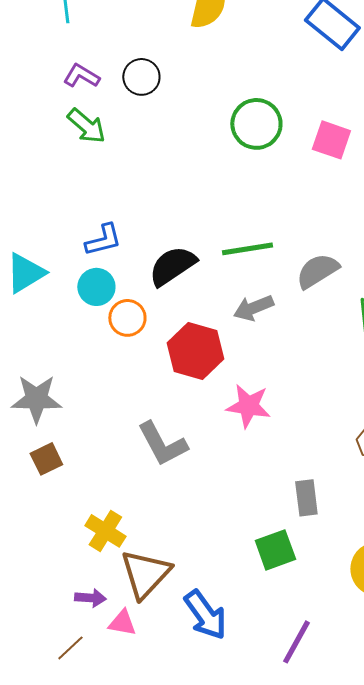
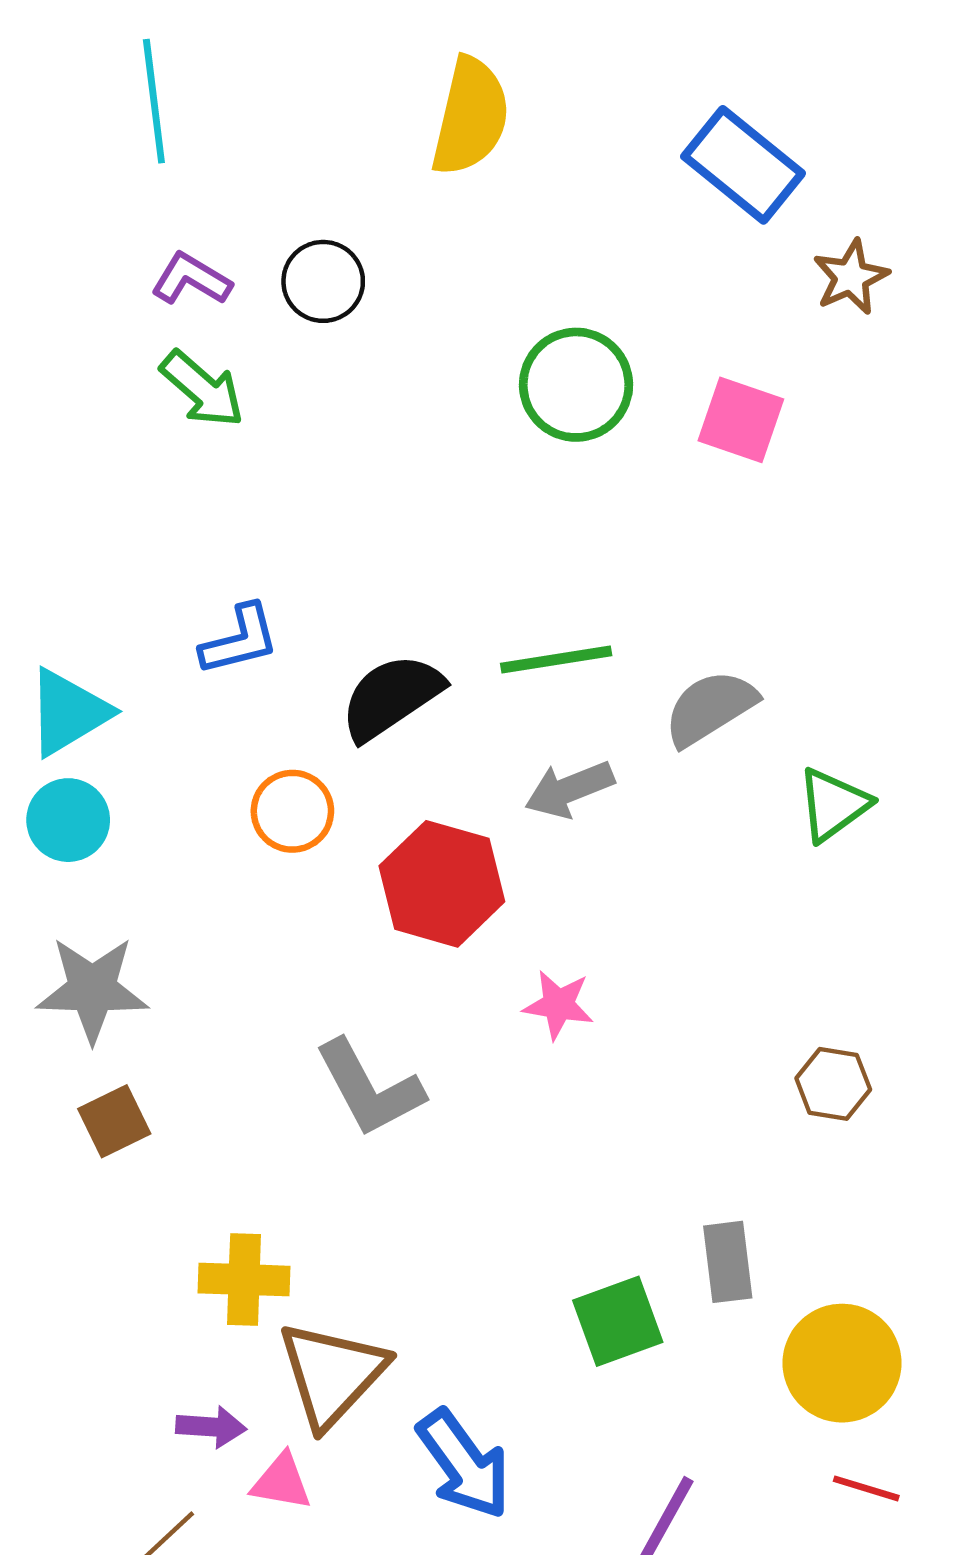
cyan circle: (96, 287) -> (68, 820), moved
pink star: (248, 406) -> (558, 1005), size x0.7
gray rectangle: (306, 498) -> (728, 1262), moved
yellow cross: (105, 531) -> (244, 1280), turned -30

